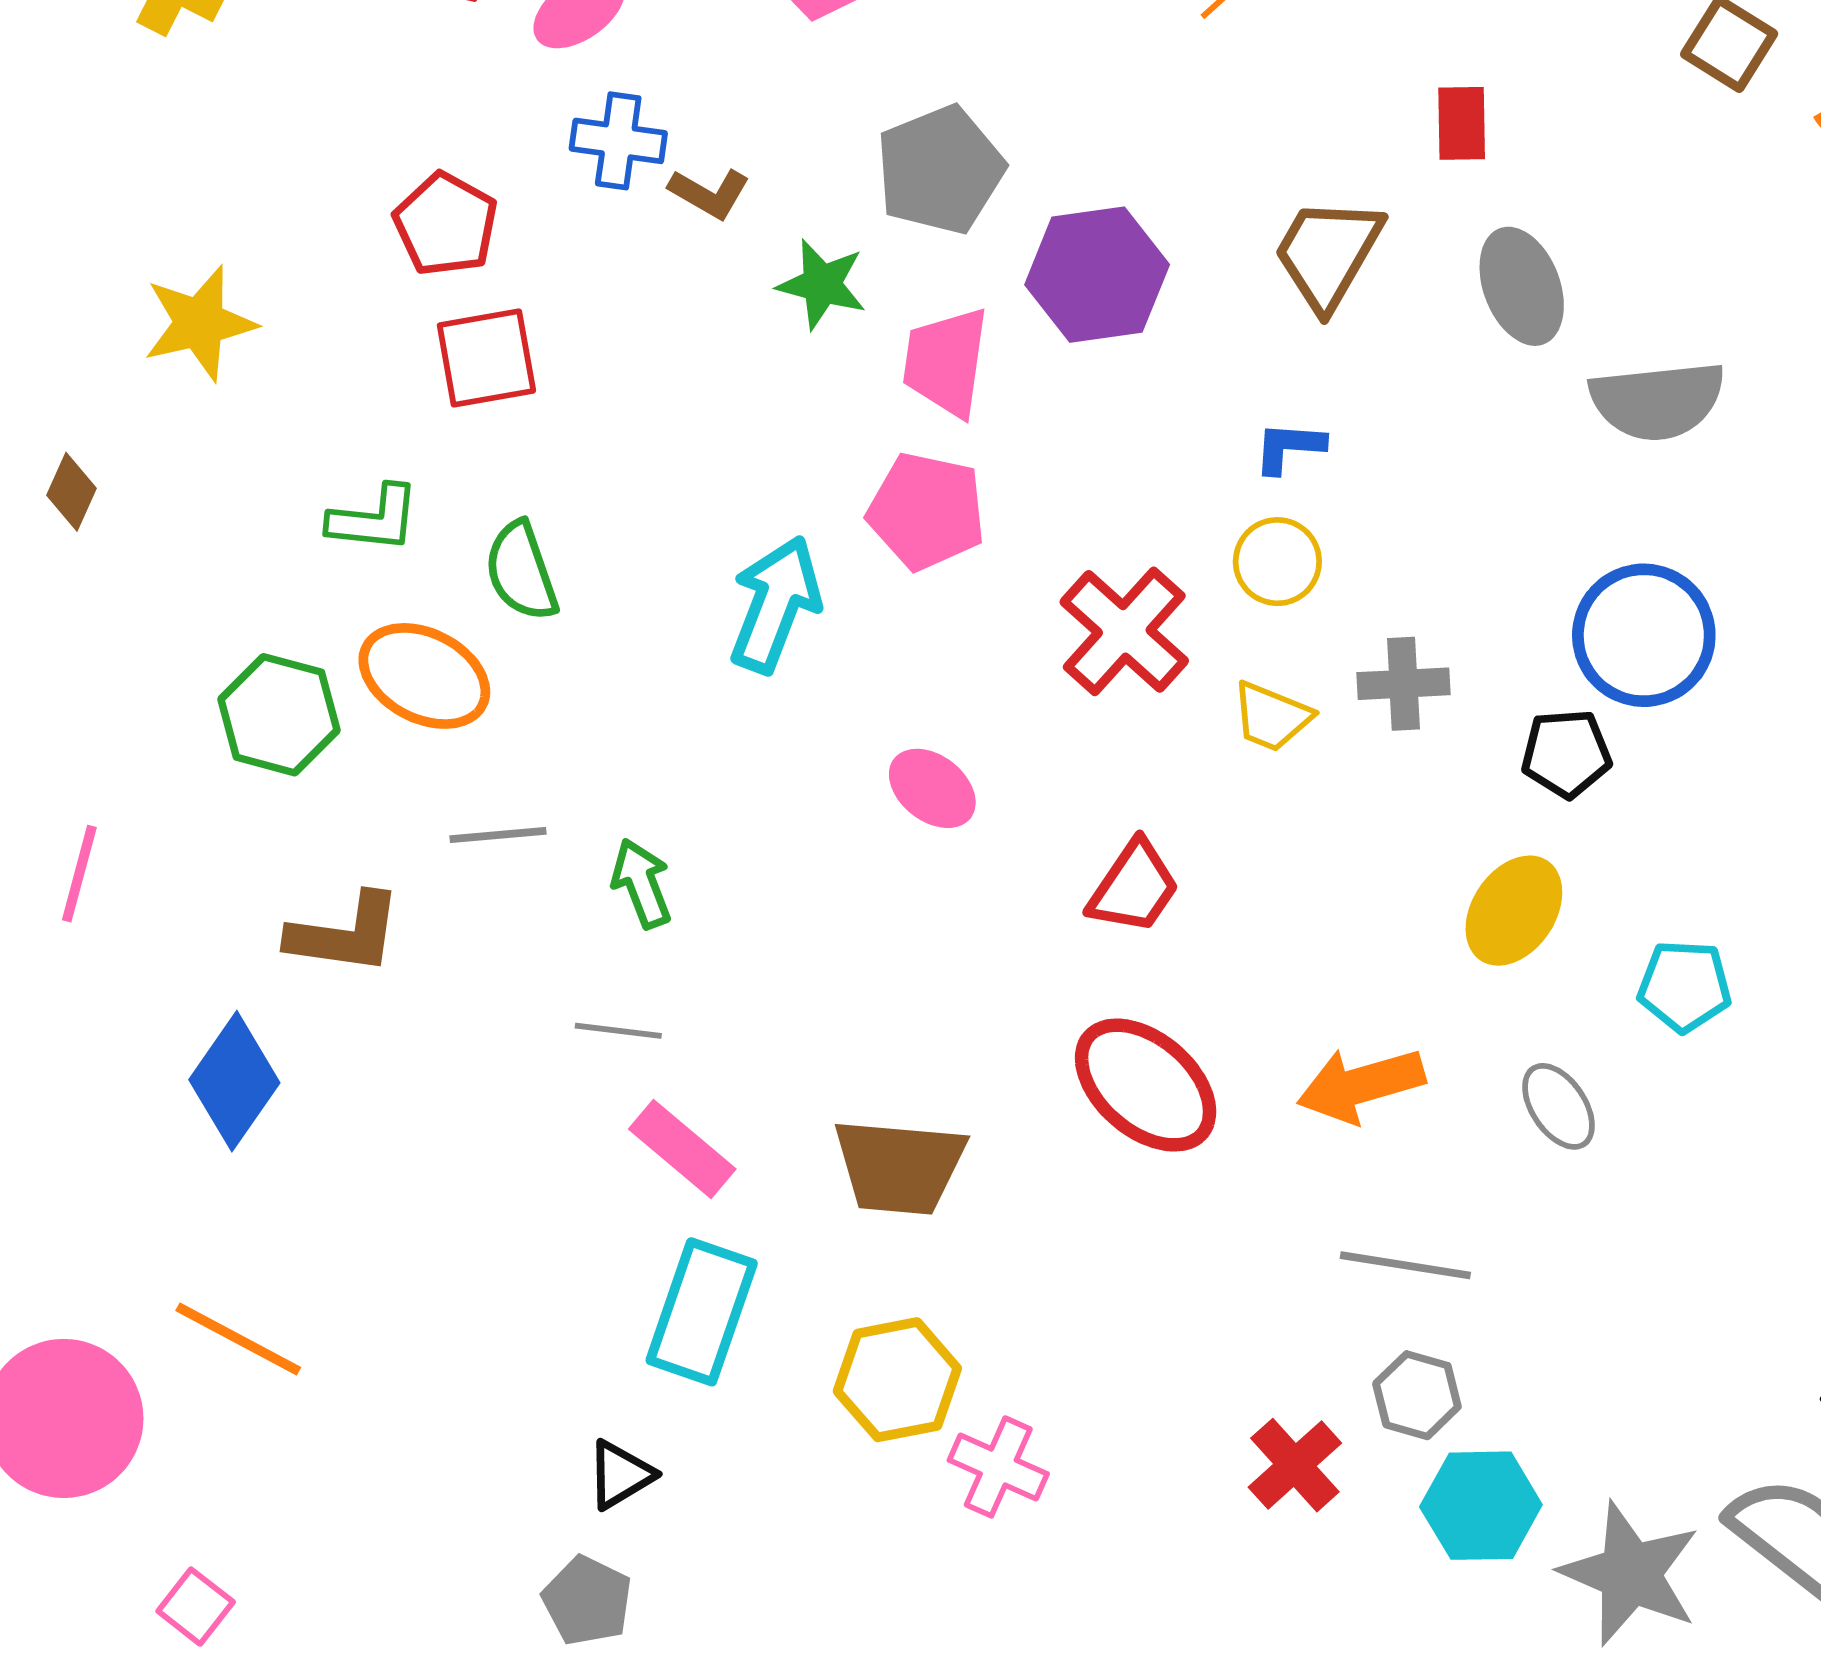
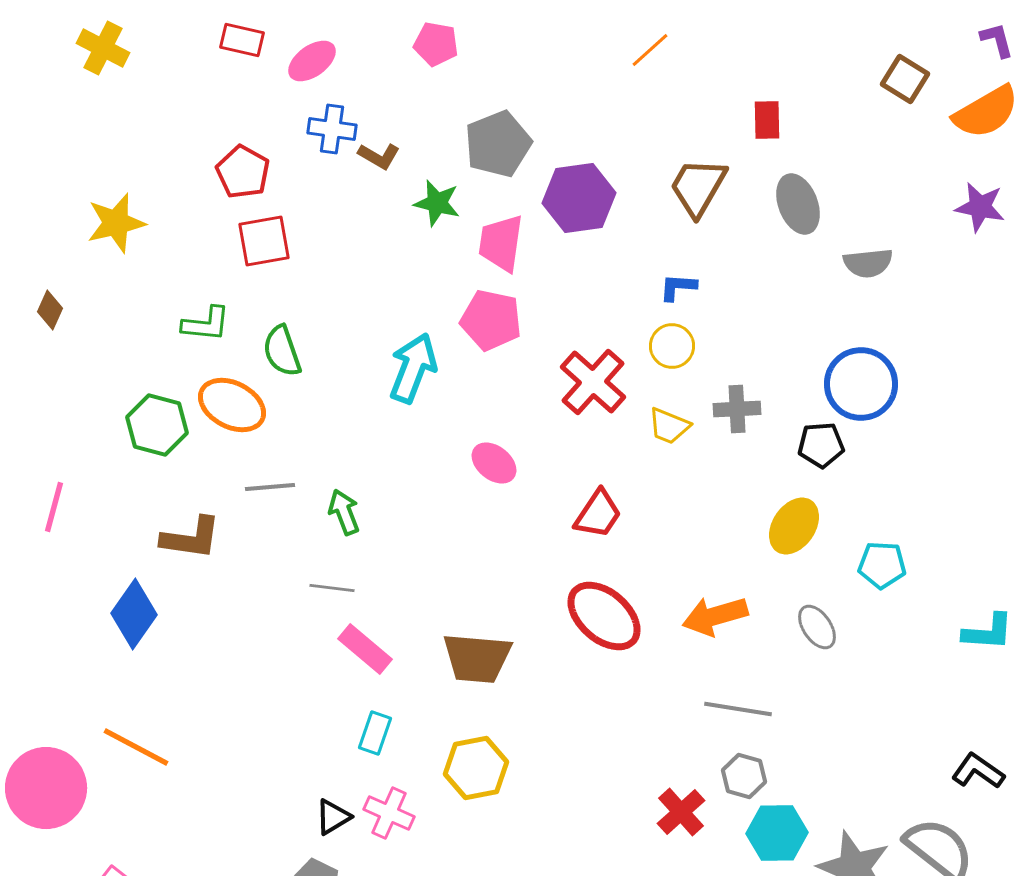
gray semicircle: (1657, 401) -> (868, 263), size x0.7
cyan rectangle: (702, 1312) -> (375, 733), size x0.6
pink cross: (998, 1467) -> (389, 813), moved

